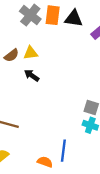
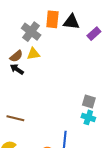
gray cross: (30, 15) -> (31, 32), moved
black arrow: (32, 75) -> (17, 69), moved

